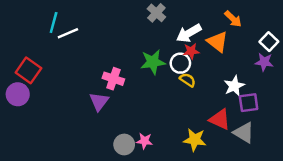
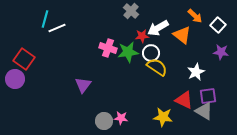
white square: (269, 42) -> (218, 25), moved
red star: (191, 51) -> (142, 36), moved
pink cross: (113, 79) -> (108, 48), moved
yellow semicircle: (188, 80) -> (157, 67), size x1.5
purple square: (249, 103) -> (208, 96), moved

